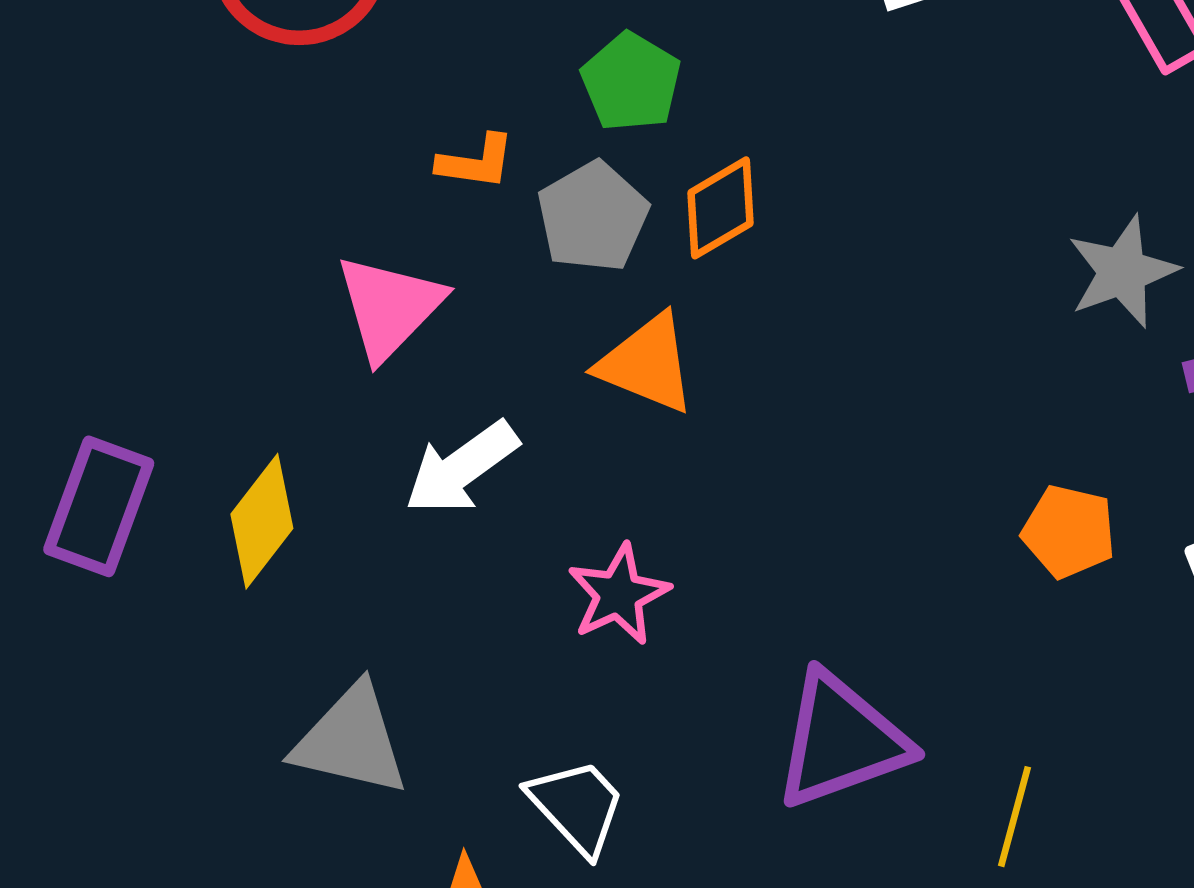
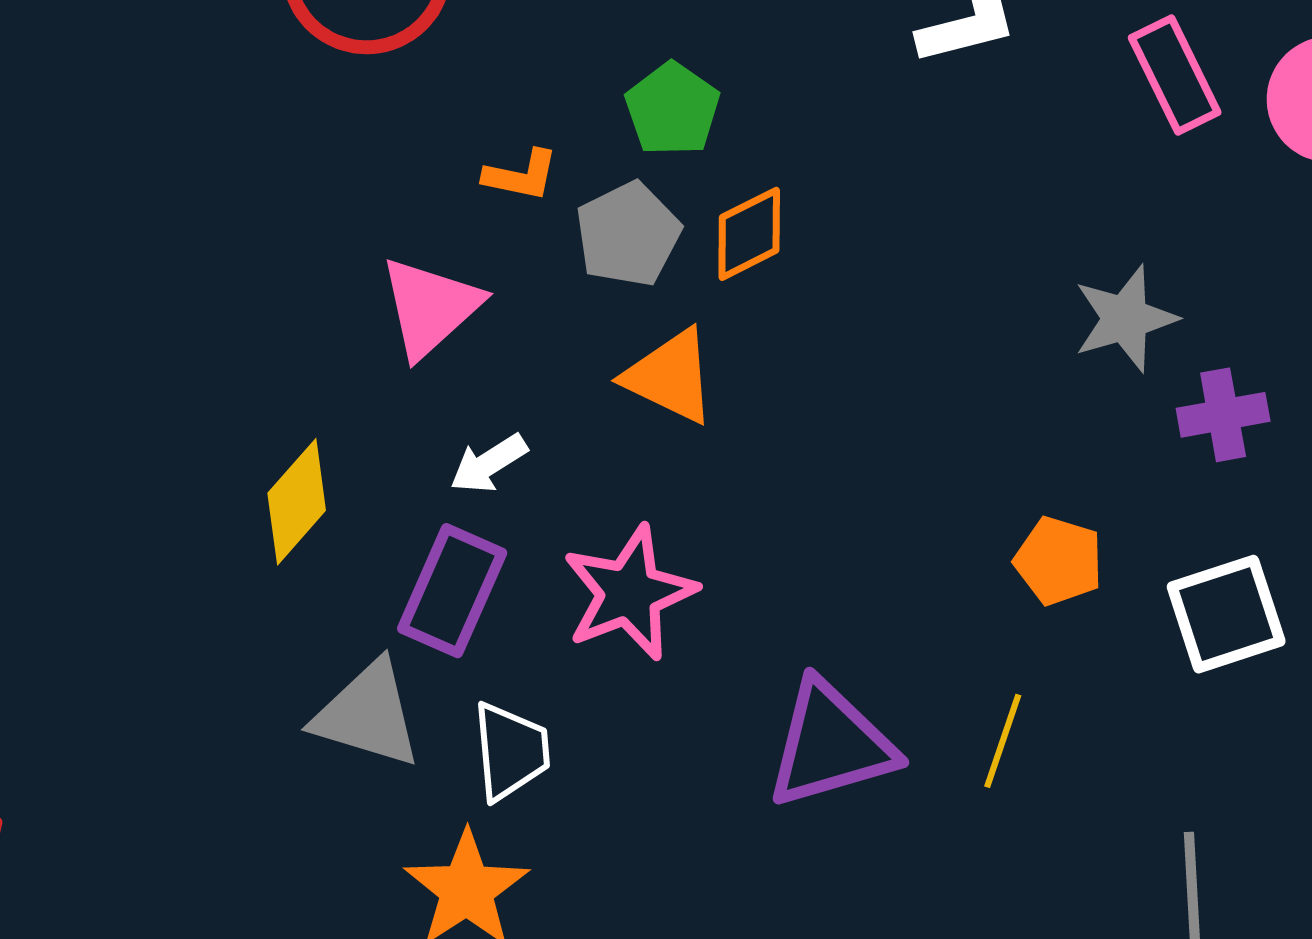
white arrow: (462, 468) -> (489, 464), size x0.7
purple rectangle: (99, 506) -> (452, 591), moved
pink star: (619, 594) -> (629, 593), size x1.4
white trapezoid: (577, 806) -> (511, 751), moved, turned 34
yellow line: (1015, 817) -> (1003, 741), moved

